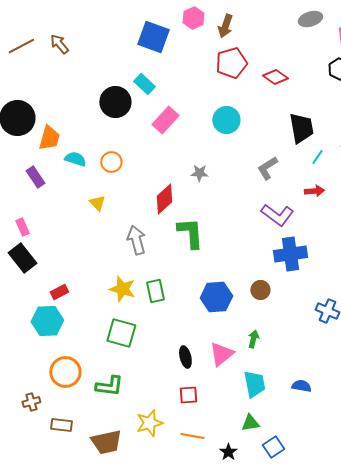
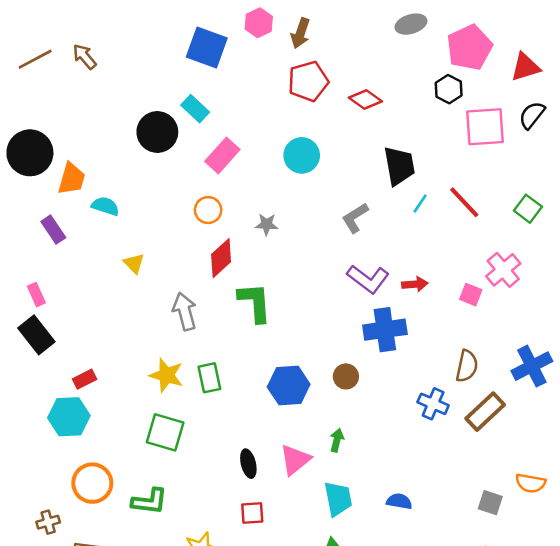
orange circle: (111, 162) -> (208, 210), moved
red arrow: (314, 191) -> (415, 284), moved

